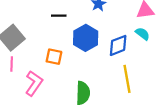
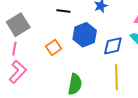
orange square: (54, 57) -> (54, 47), turned 35
pink L-shape: (34, 83) -> (18, 72), moved

